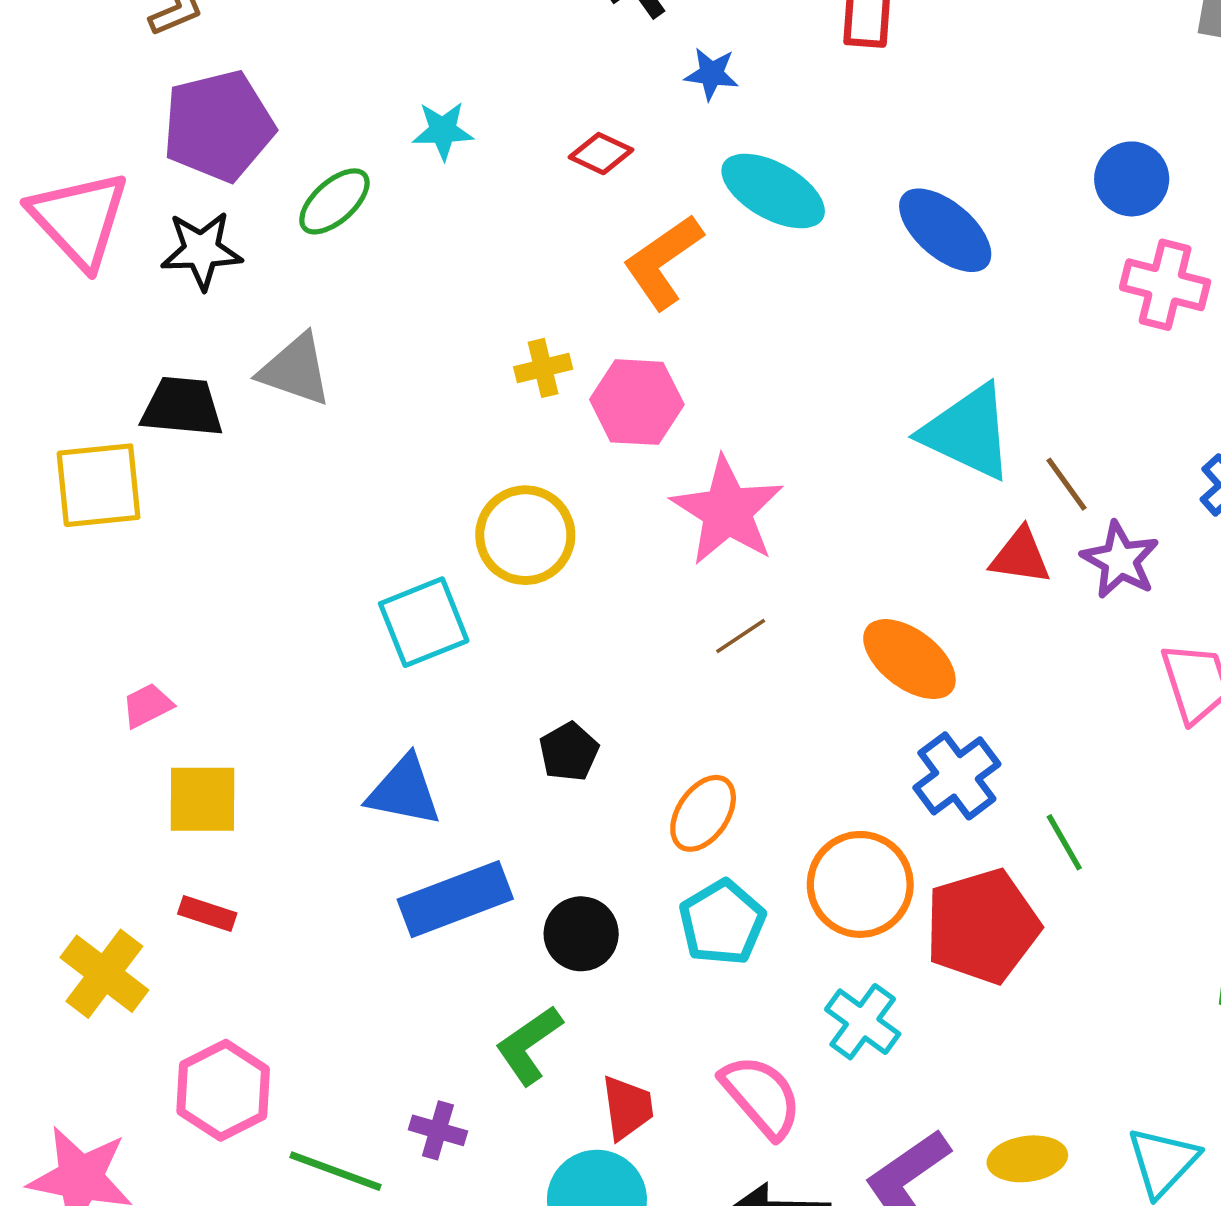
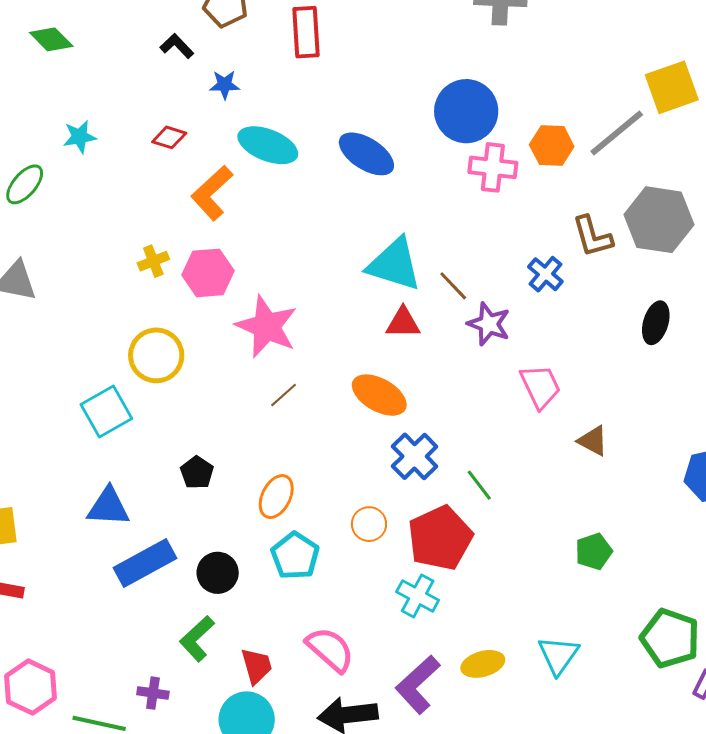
blue circle: (1132, 179) -> (466, 111), size x1.5
red triangle: (1020, 556) -> (403, 323), moved
orange circle: (860, 884) -> (369, 524), size x0.6
cyan cross: (863, 1022) -> (418, 596), moved

